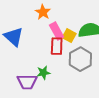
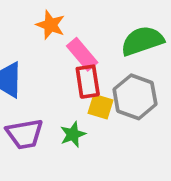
yellow square: (69, 36) -> (100, 107), moved
purple trapezoid: (27, 82) -> (25, 134), moved

